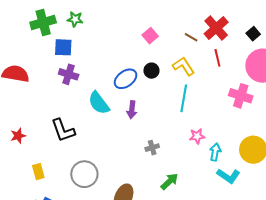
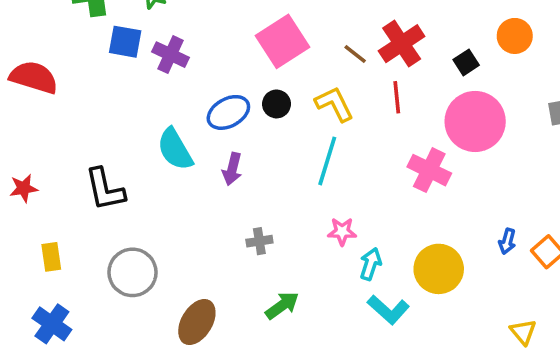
pink square: (150, 36) -> (282, 41), size x1.8
purple cross: (69, 74) -> (170, 55), moved

